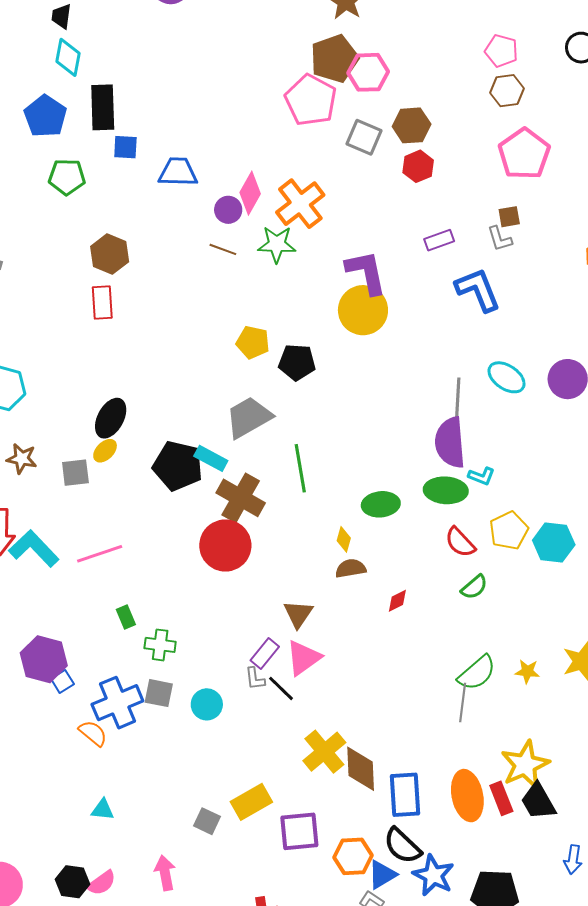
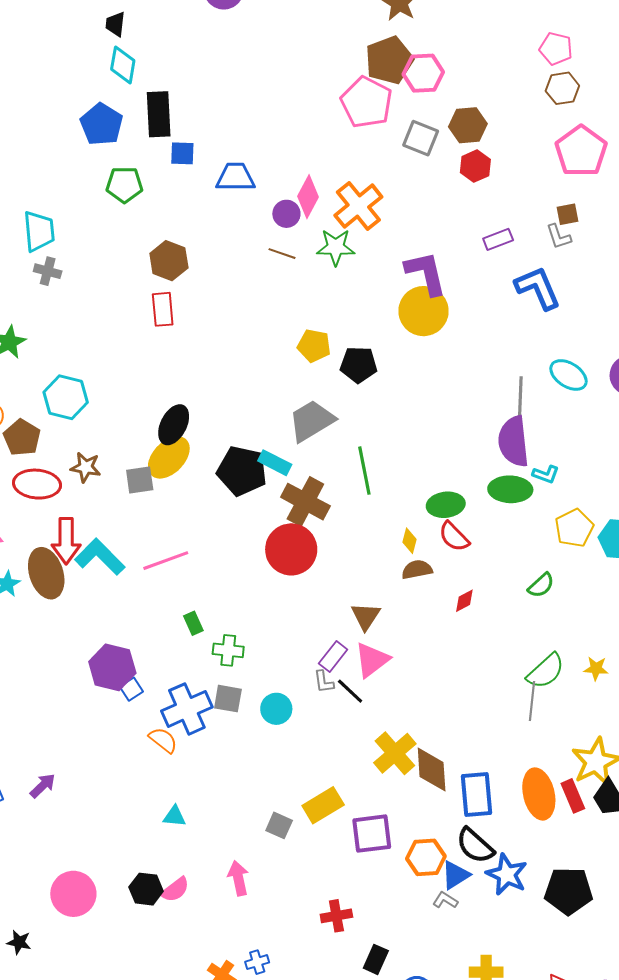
yellow ellipse: (105, 451) -> (169, 457), size x1.8
red semicircle: (460, 542) -> (454, 537), moved

